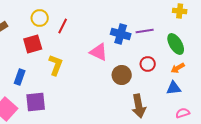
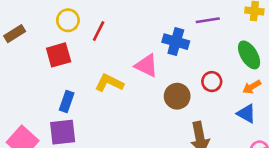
purple line: (145, 31) -> (208, 20), moved
yellow L-shape: (56, 65) -> (109, 83), moved, turned -85
blue rectangle: (20, 77) -> (67, 102), moved
blue triangle: (174, 88) -> (246, 114), turned 35

